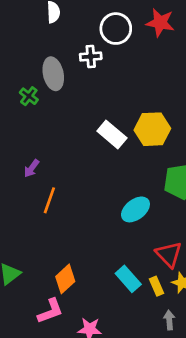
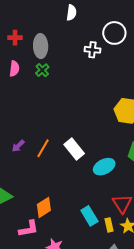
gray ellipse: (53, 74) -> (41, 46), moved
white rectangle: (112, 135) -> (74, 149), moved
purple arrow: (31, 168) -> (18, 146), moved

